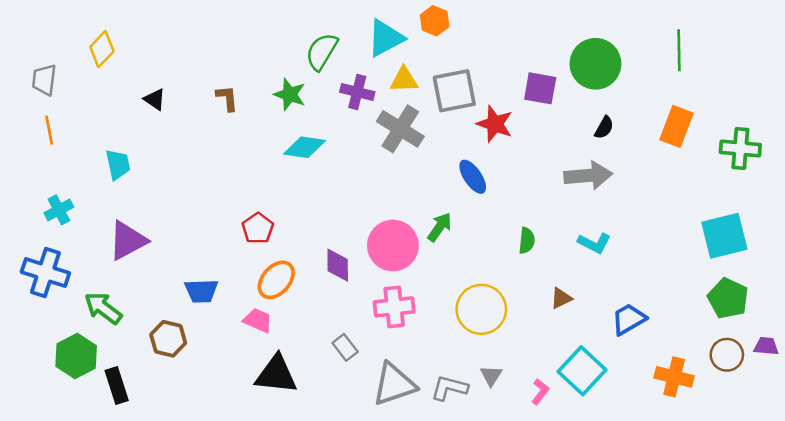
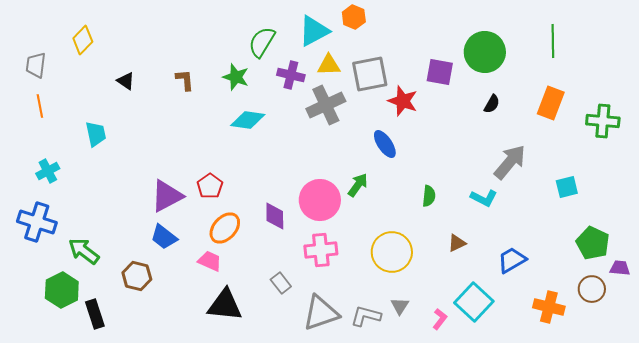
gray cross: (400, 129) -> (326, 105), turned 33
gray arrow: (588, 176) -> (510, 162), moved, turned -45
cyan square: (724, 236) -> (567, 187), moved, size x0.6
purple triangle: (128, 241) -> (167, 196), moved
blue trapezoid: (201, 291) -> (164, 237), turned 40
purple trapezoid: (766, 346) -> (620, 268), moved

